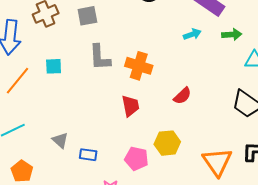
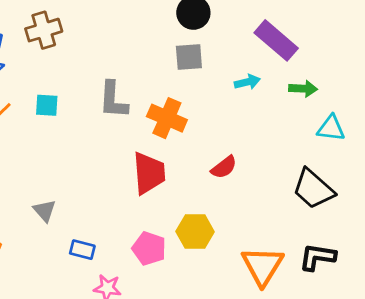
gray square: (87, 16) -> (189, 57), moved
red trapezoid: (130, 106) -> (149, 173), size x1.4
blue rectangle: (88, 155) -> (82, 250), moved

